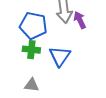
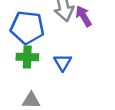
blue triangle: (60, 56) -> (63, 62), size x0.7

